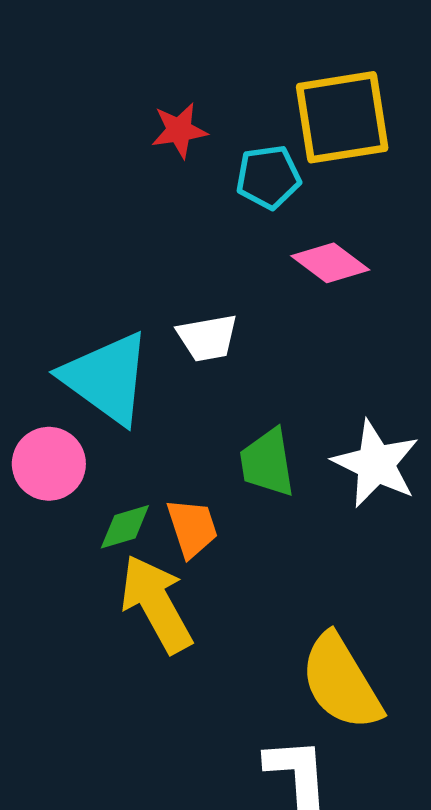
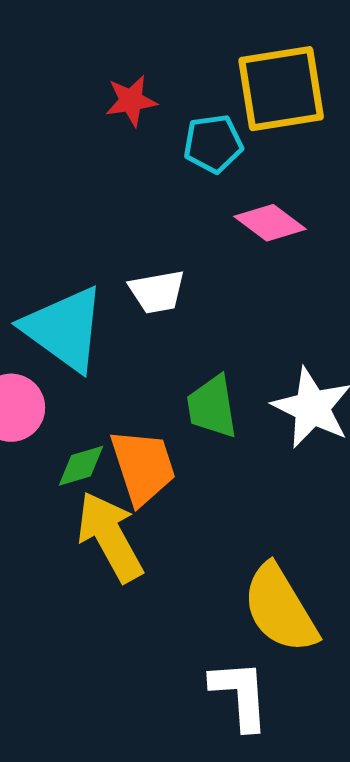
orange trapezoid: (192, 528) -> (143, 467), size x1.4

